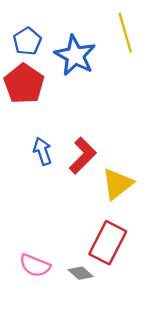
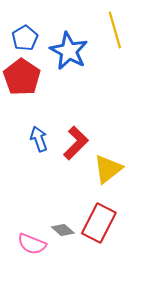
gray diamond: (81, 273) -> (63, 230), moved

